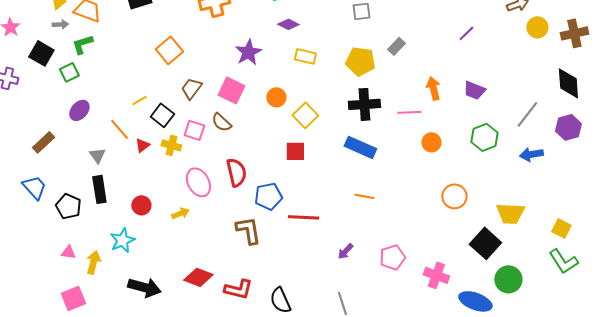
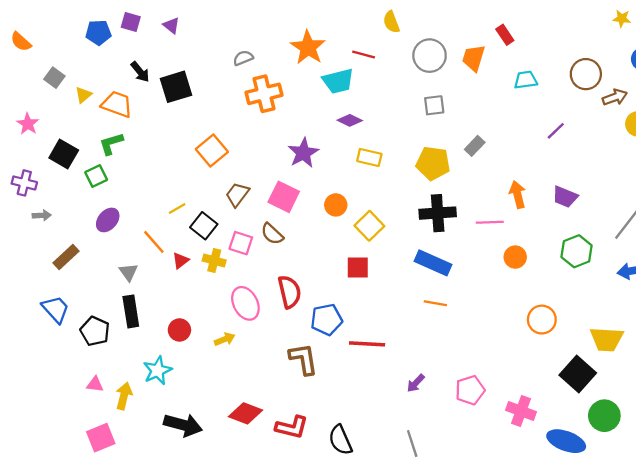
gray arrow: (60, 24) -> (42, 215), moved
orange line: (364, 196) -> (435, 303), moved

